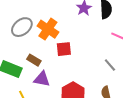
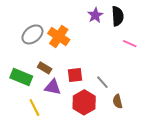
red square: (64, 49) -> (75, 75), moved
gray line: (110, 65) -> (102, 82), moved

